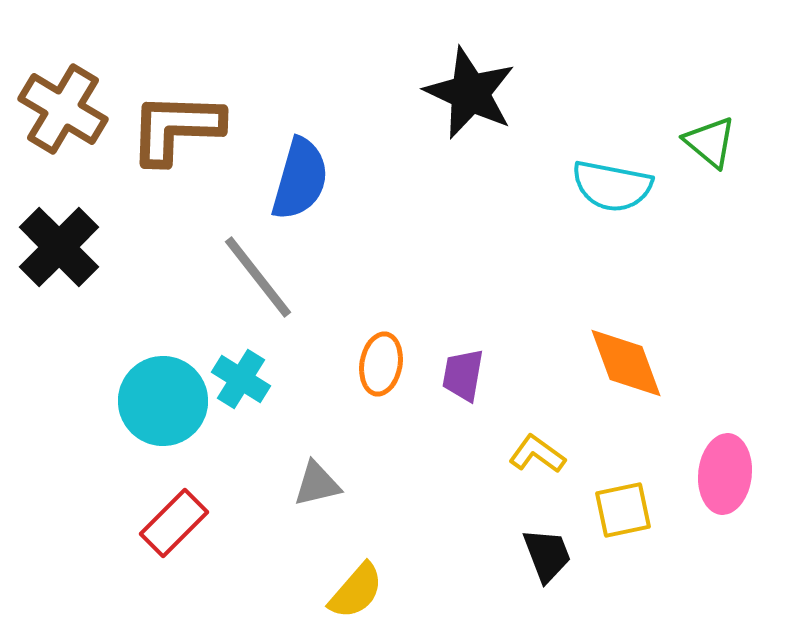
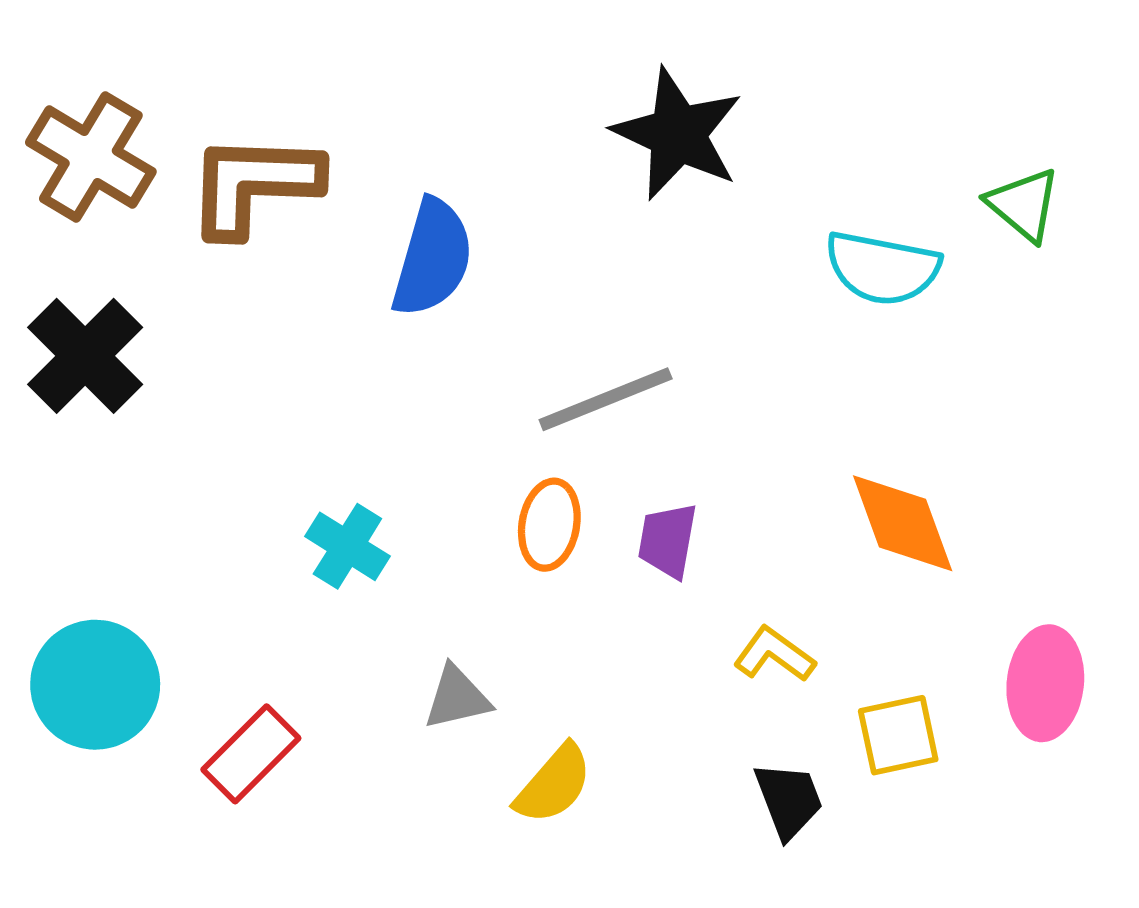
gray line: (258, 277) -> (606, 399), moved, turned -74
cyan circle: (163, 401) -> (95, 685), moved
yellow semicircle: (356, 591) -> (554, 784), moved

